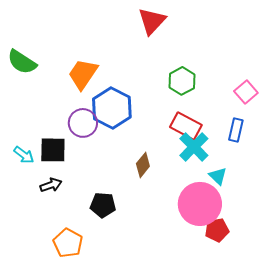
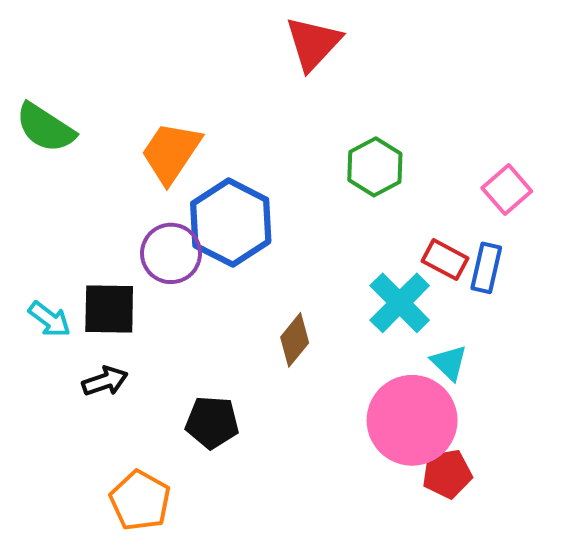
red rectangle: (186, 126) -> (445, 260), moved, size x0.7

